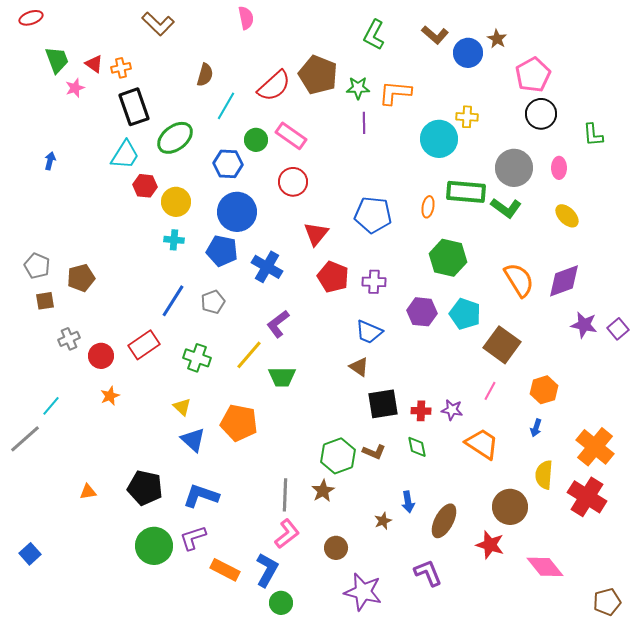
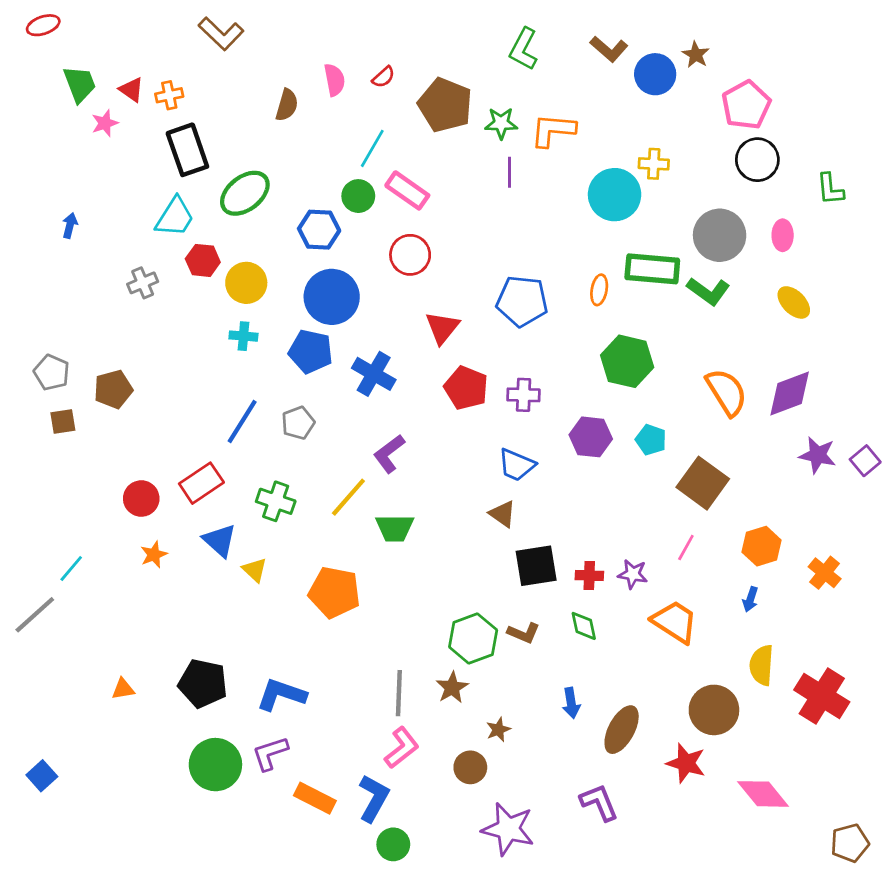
pink semicircle: (246, 18) -> (334, 80), moved
red semicircle: (274, 86) -> (383, 77), moved, size x0.5
cyan line: (226, 106) -> (372, 148), moved
cyan pentagon: (465, 314) -> (651, 440), size x0.7
gray cross: (69, 339) -> (143, 283), moved
blue triangle: (193, 440) -> (220, 541), moved
orange cross: (595, 447) -> (825, 573), moved, size x0.6
brown star: (383, 521) -> (498, 730), moved

